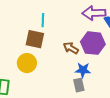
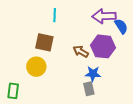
cyan line: (43, 20) -> (55, 15), moved

